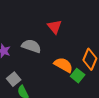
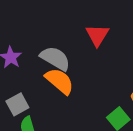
orange semicircle: (63, 65) -> (60, 81), moved

